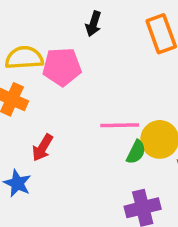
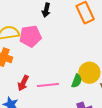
pink line: (120, 125) -> (48, 85), moved

